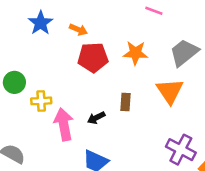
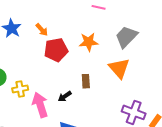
orange arrow: (78, 30) -> (42, 30), turned 32

